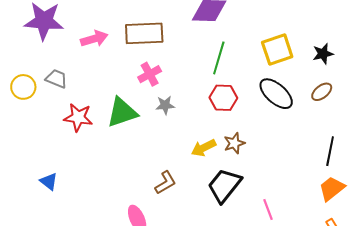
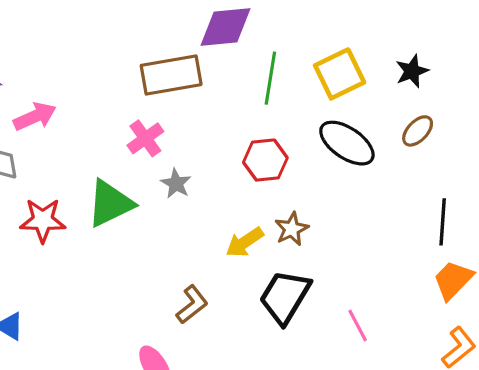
brown rectangle: (144, 33) -> (171, 75), moved
pink arrow: (94, 39) -> (35, 116), moved
green line: (219, 58) -> (270, 78), moved
gray star: (165, 105) -> (176, 184), turned -30

